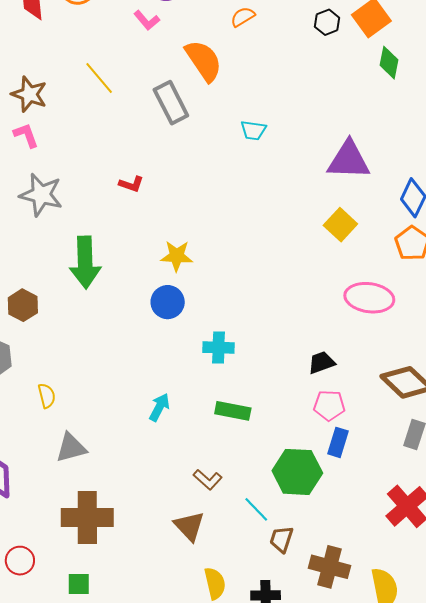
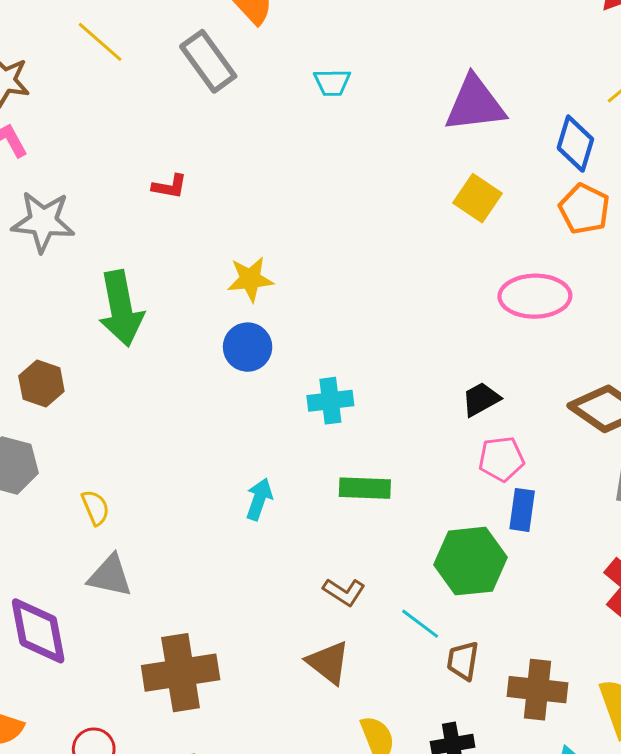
gray triangle: (71, 448) -> (110, 576), moved, turned 36

